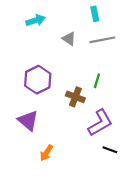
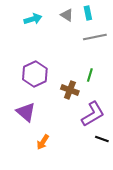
gray triangle: (69, 39) -> (67, 15), moved

